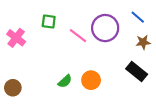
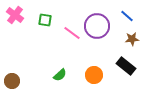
pink cross: (16, 38) -> (15, 15), moved
orange circle: (91, 80) -> (94, 75), moved

